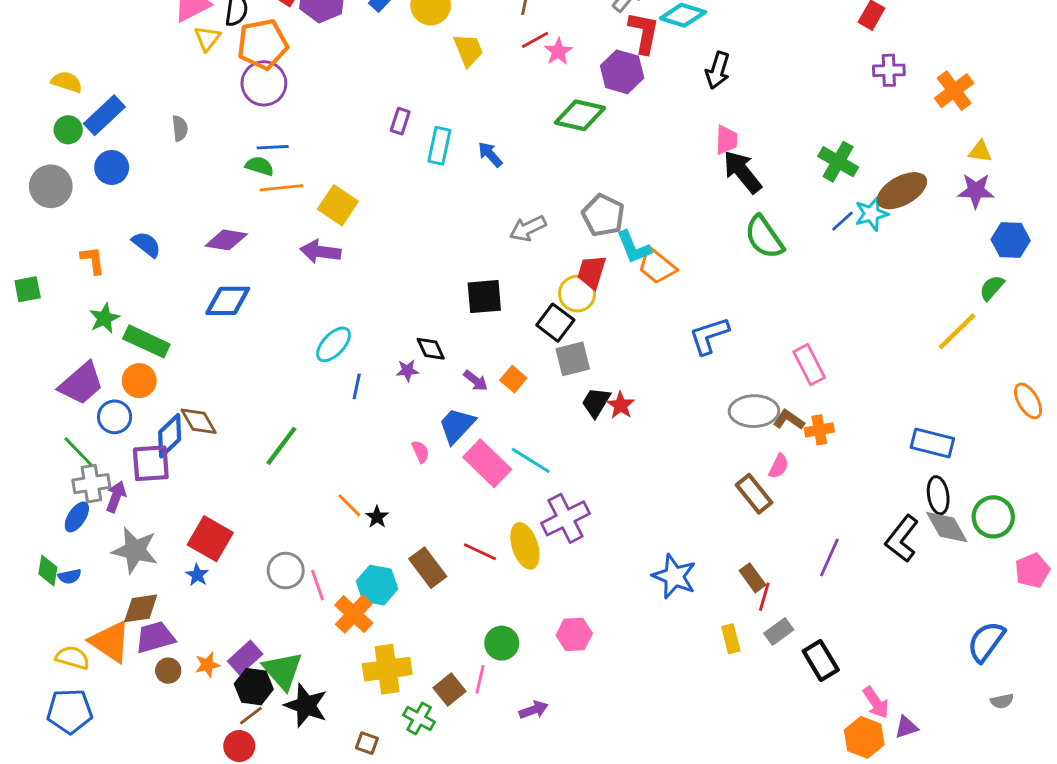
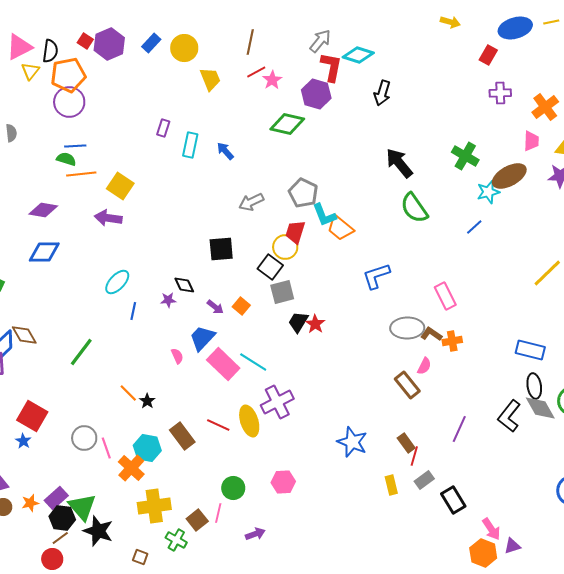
pink trapezoid: (726, 140) -> (531, 141), moved
blue line: (842, 221) -> (474, 227), moved

